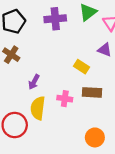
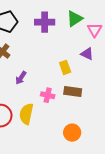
yellow rectangle: (81, 67) -> (65, 67), turned 32
yellow semicircle: (38, 108) -> (26, 114), moved

